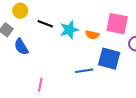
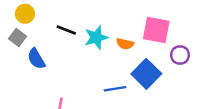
yellow circle: (20, 11) -> (25, 14), moved
blue square: (109, 59) -> (146, 74), turned 30

